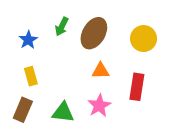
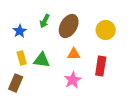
green triangle: (63, 112) -> (42, 60), moved

